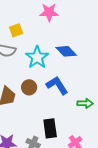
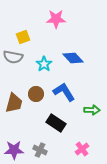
cyan star: (37, 57) -> (44, 64), size x0.7
black rectangle: (50, 128) -> (56, 123), moved, turned -48

